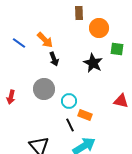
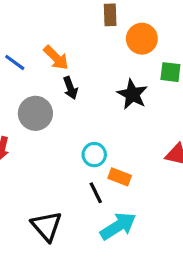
gray circle: (44, 89) -> (35, 113), moved

